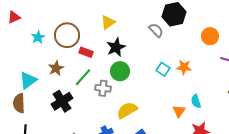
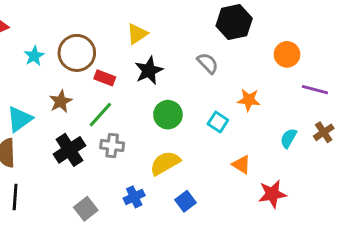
gray semicircle: (156, 30) -> (208, 63), moved
cyan square: (163, 69) -> (218, 122), moved
green circle: (120, 71) -> (168, 115), moved
gray cross: (103, 88) -> (112, 145), moved
cyan semicircle: (196, 101) -> (288, 138), moved, turned 48
orange triangle: (179, 111) -> (241, 165), turned -32

